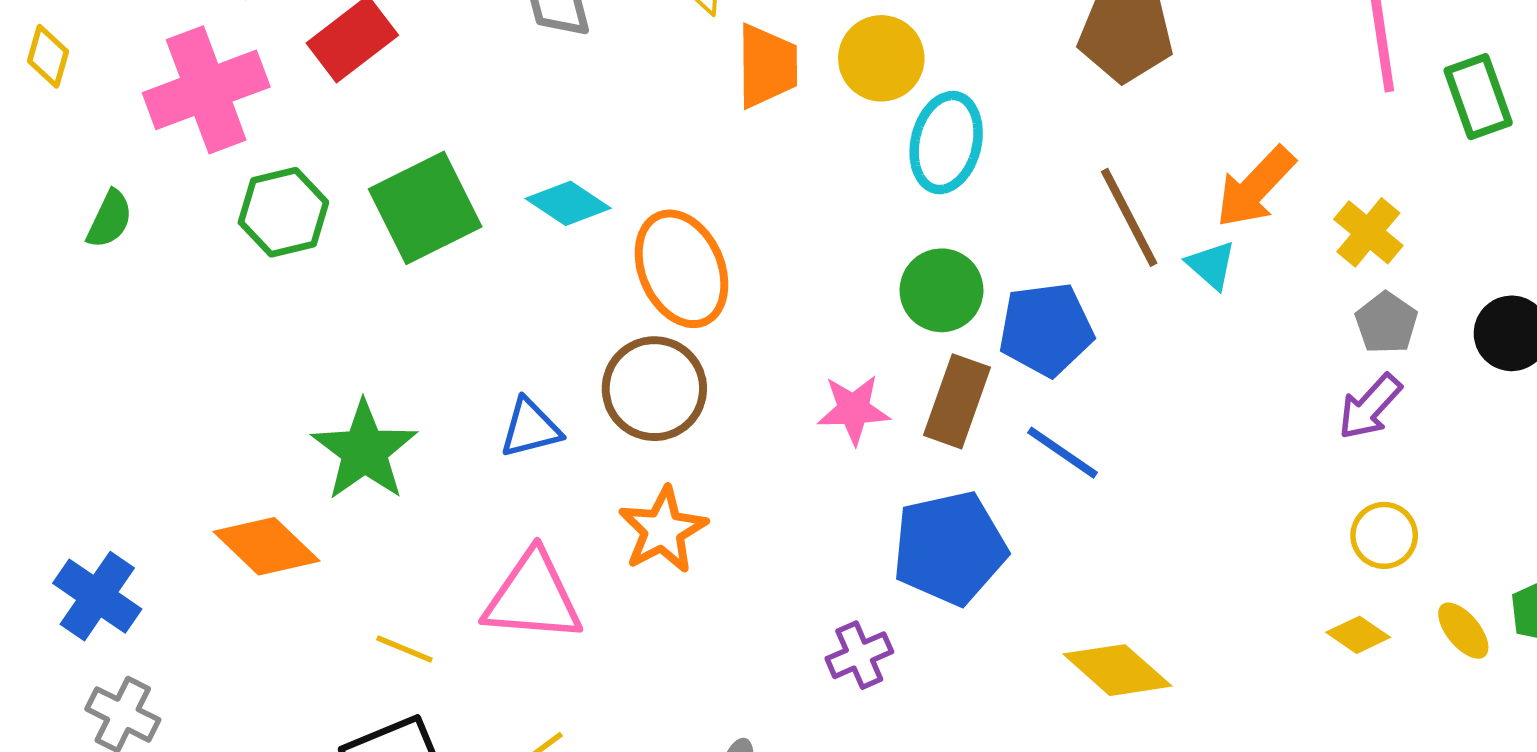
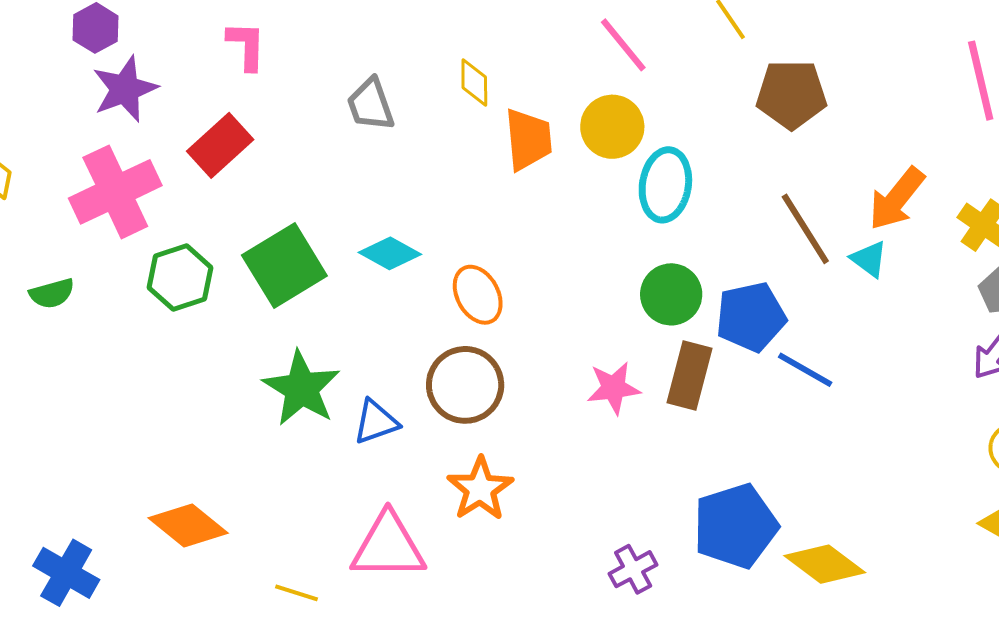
green semicircle: (110, 219) -> (52, 293), turned 54
orange ellipse: (681, 269) -> (478, 295), size x0.7
green star: (364, 451) -> (301, 388), moved
blue line: (1062, 453) -> (805, 370), moved
blue pentagon: (950, 548) -> (735, 526), moved

